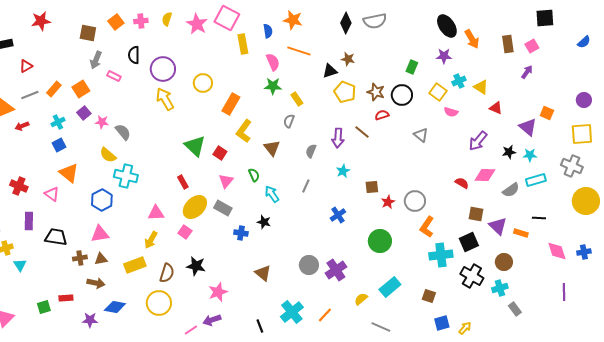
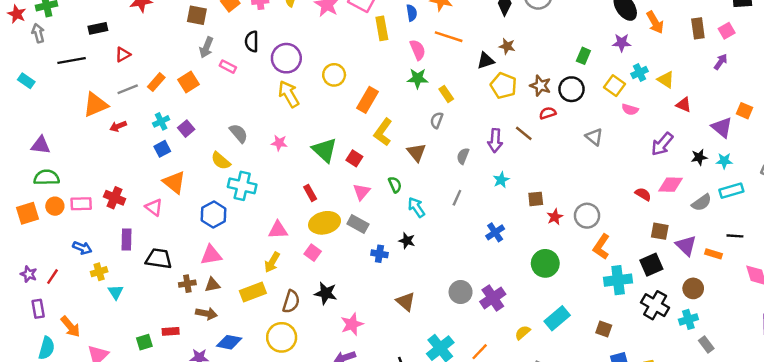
purple square: (84, 113) -> (186, 129), moved
pink star: (102, 122) -> (279, 143), moved
yellow ellipse: (195, 207) -> (325, 223), turned 30

